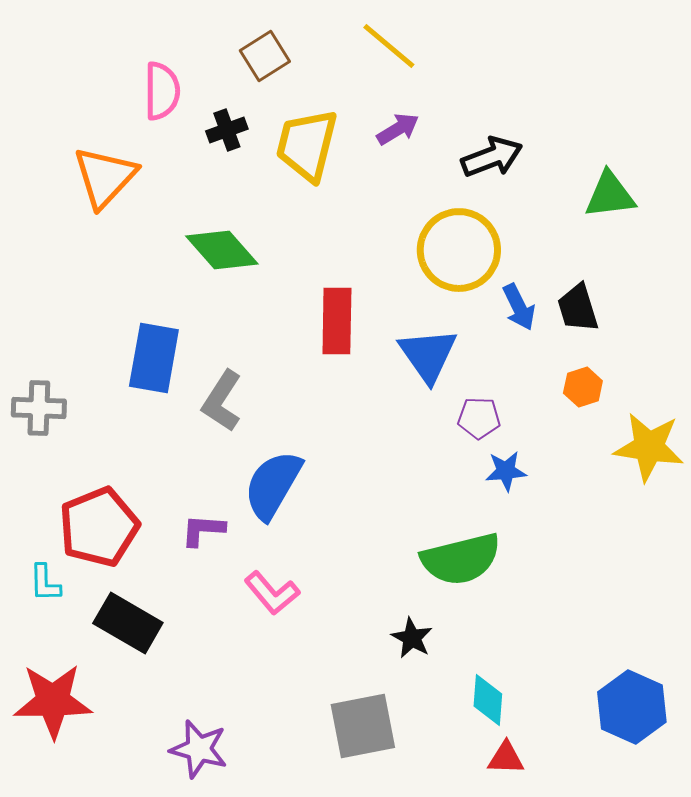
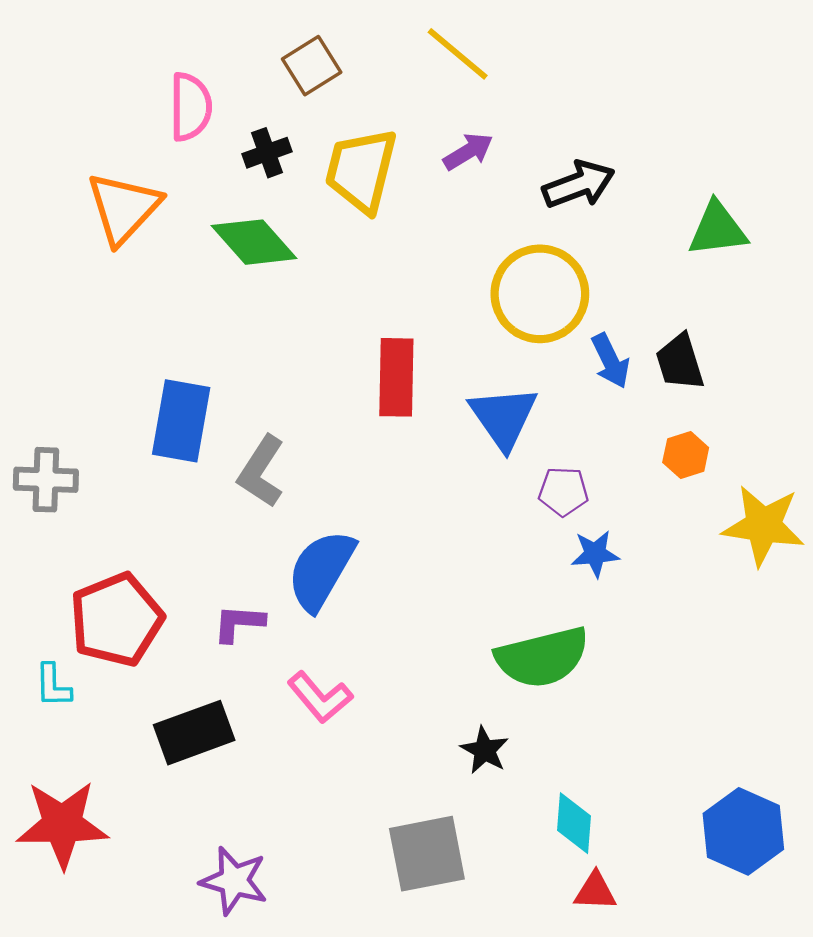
green diamond: (222, 250) -> (254, 242), moved
black rectangle: (128, 623) -> (194, 733), moved, turned -50

